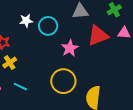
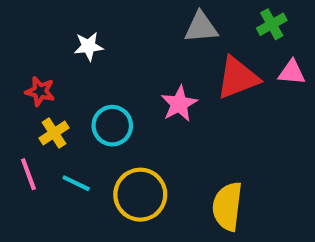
cyan circle: (48, 26) -> (112, 126), moved
yellow circle: (63, 81) -> (140, 195), moved

